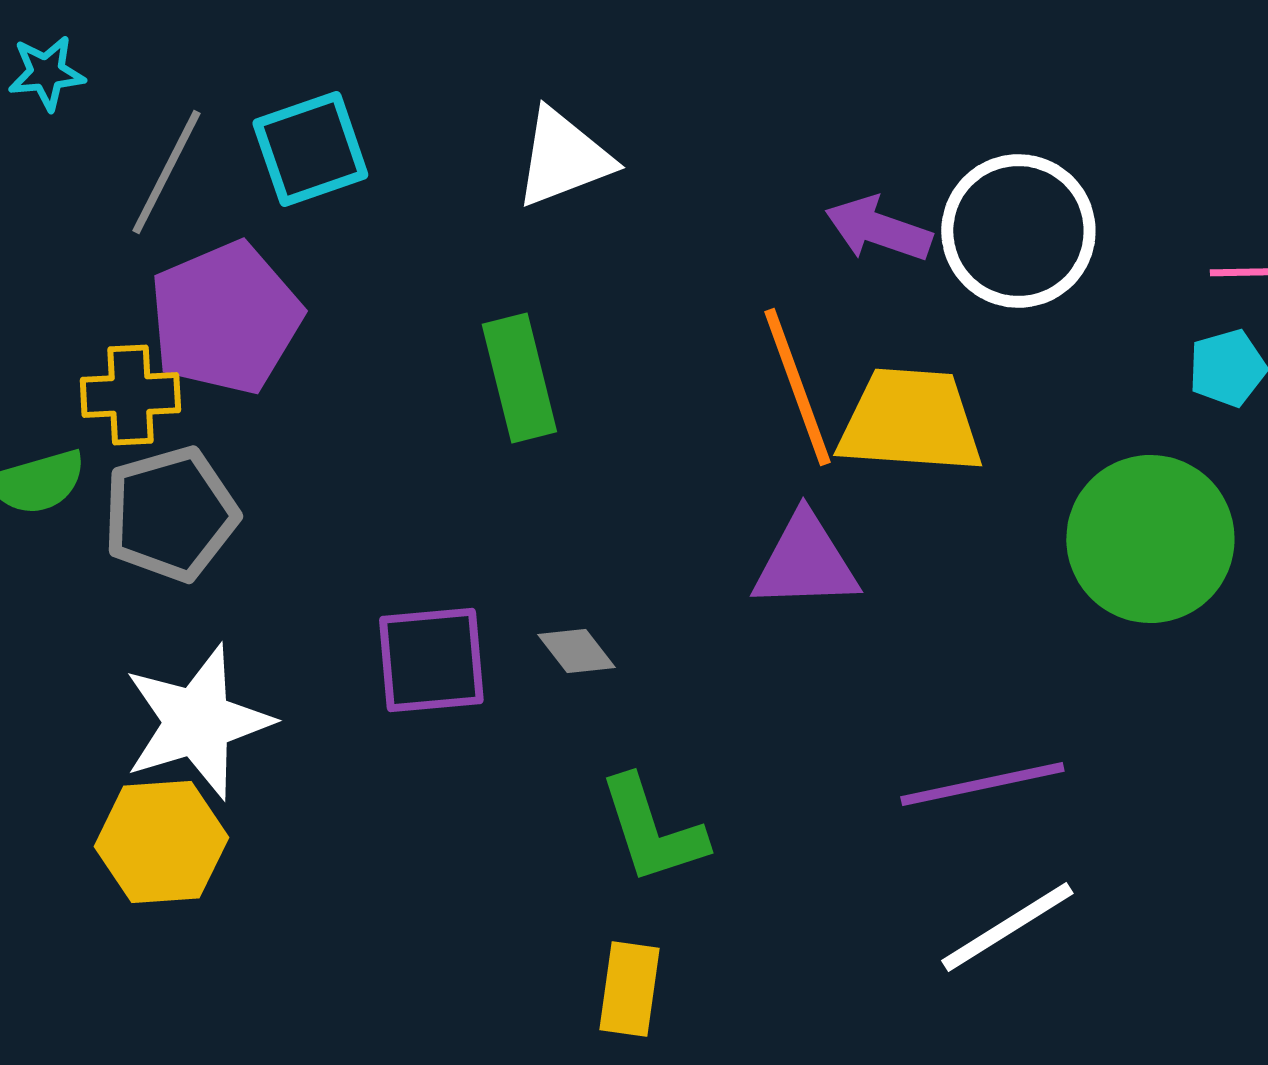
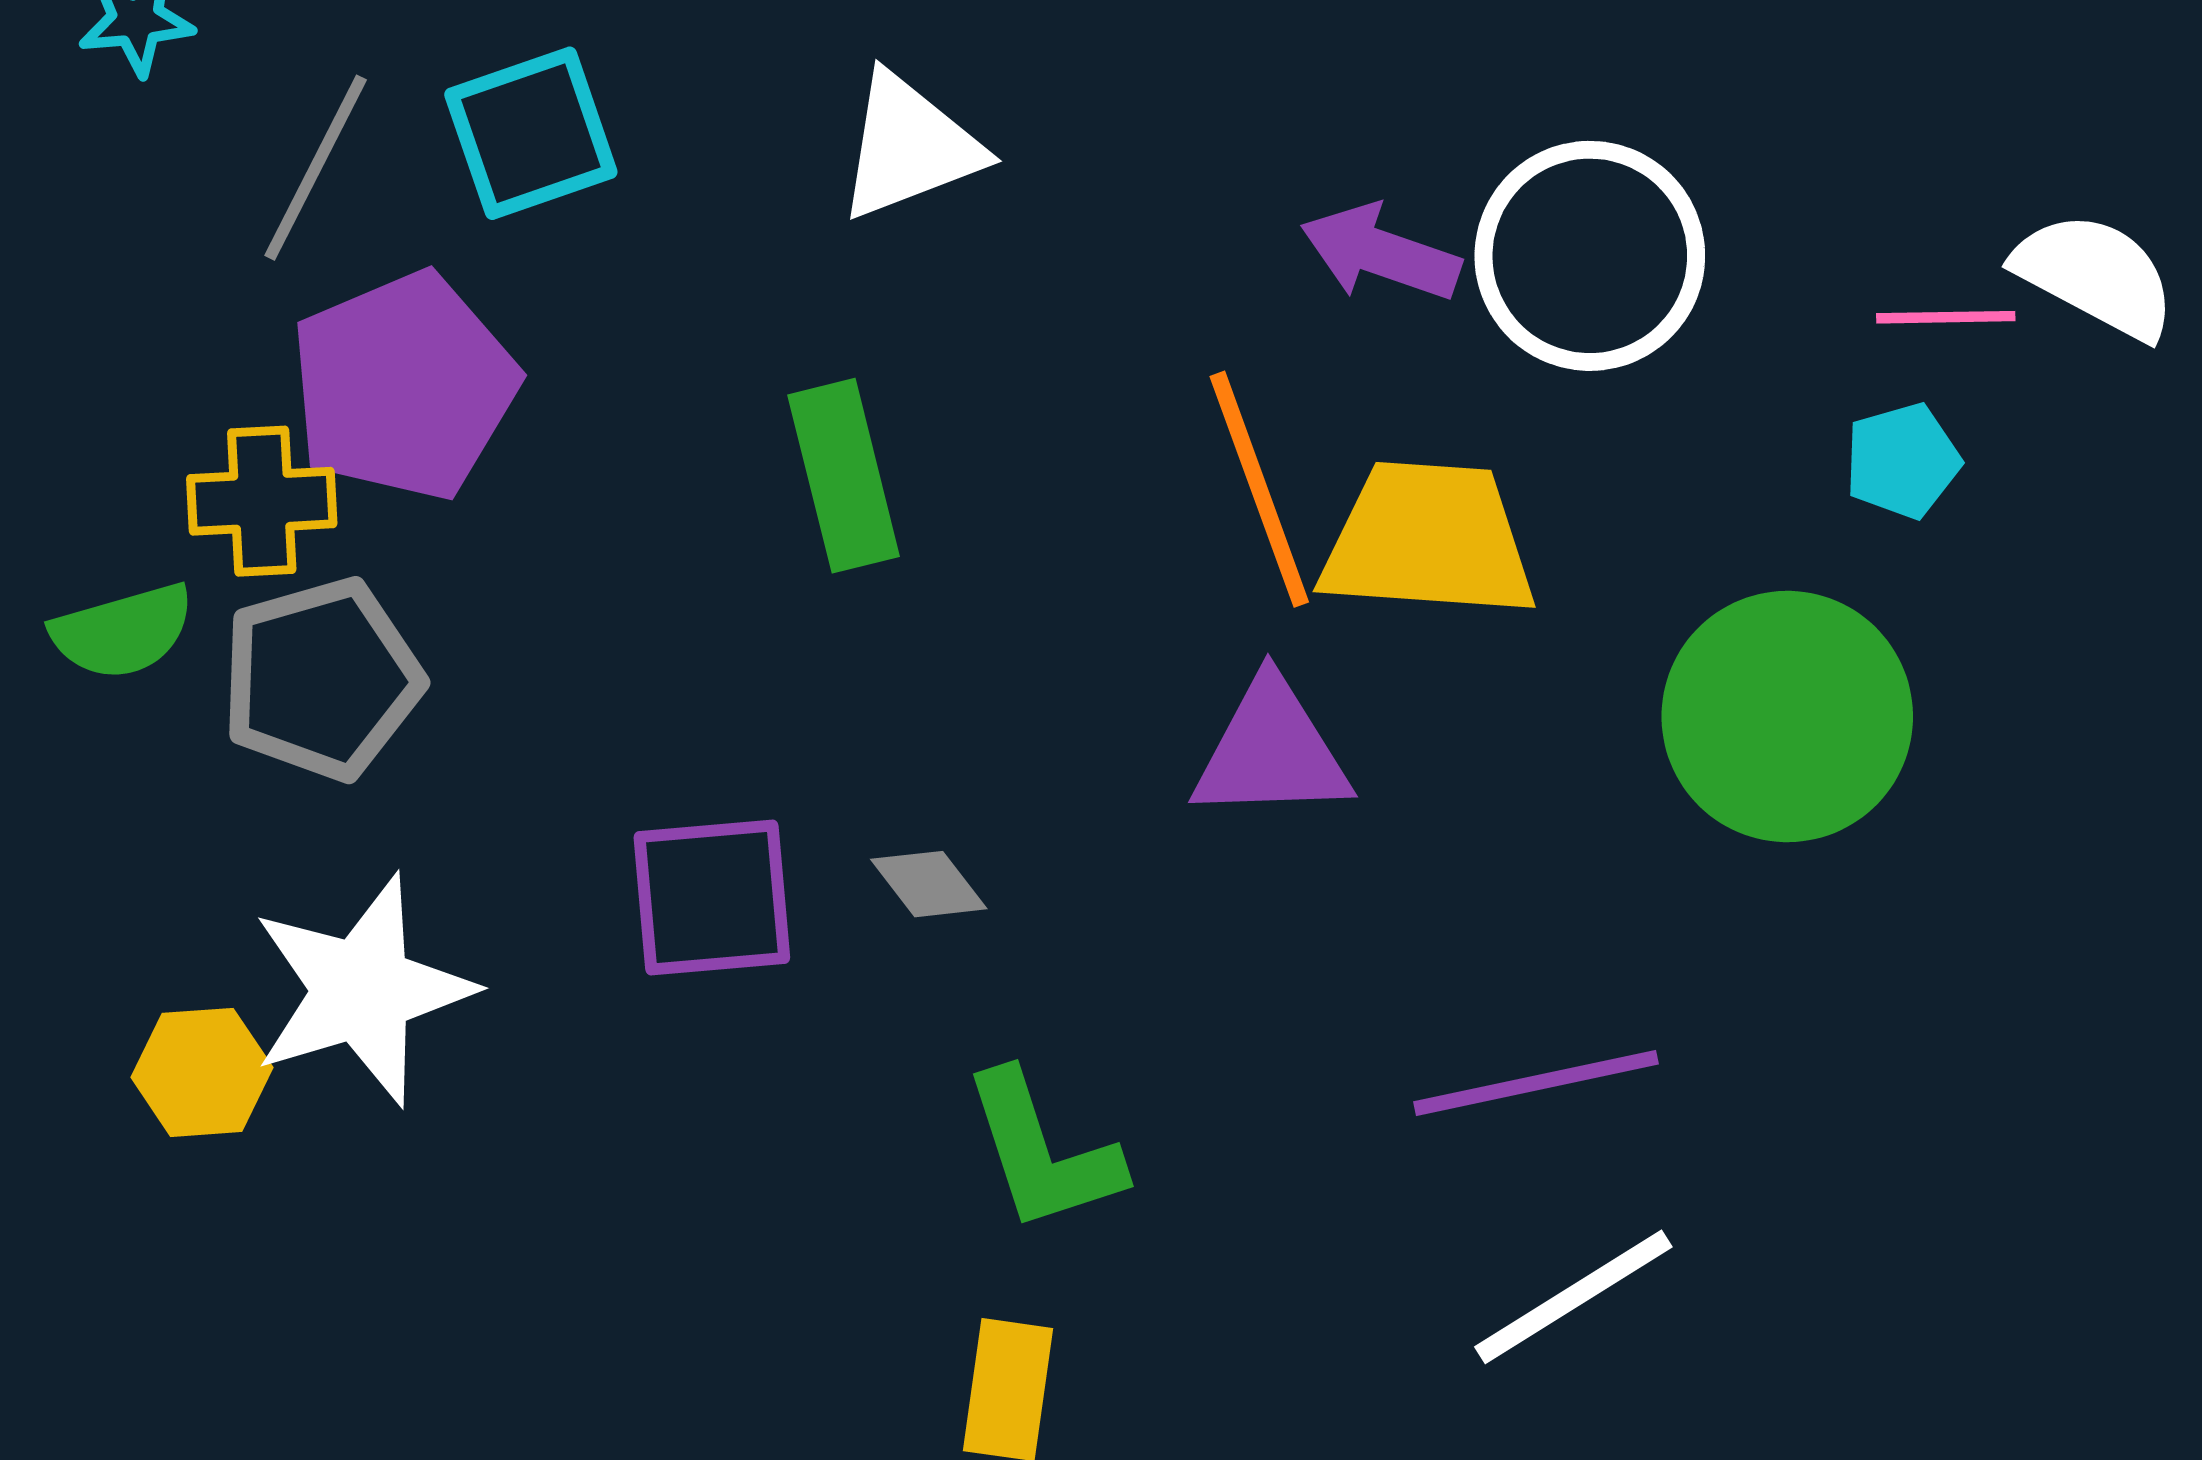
yellow hexagon: (161, 842) -> (202, 1072), moved, size x0.7

